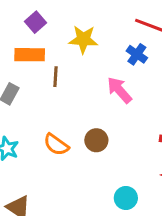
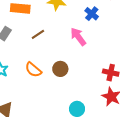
brown line: (55, 77) -> (38, 34), moved, turned 48

